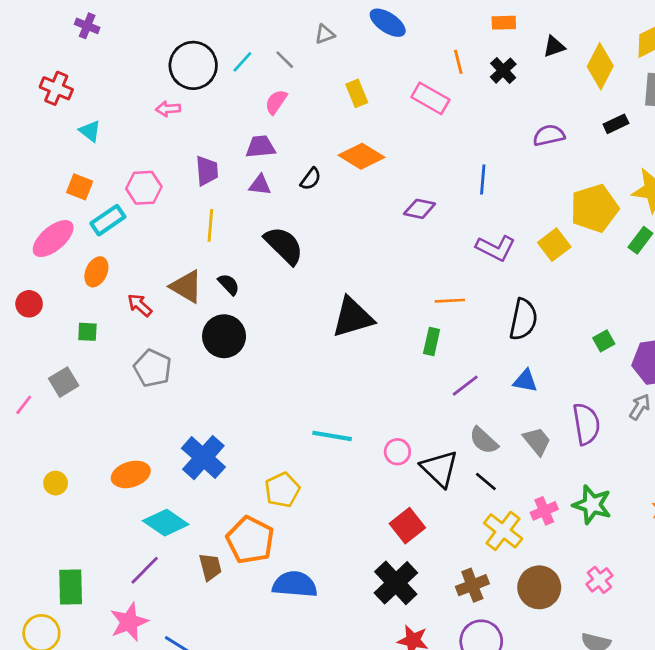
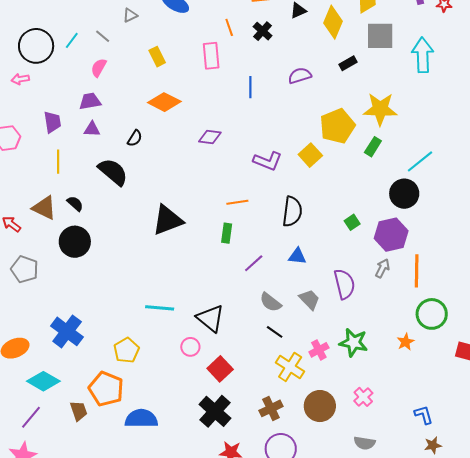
pink rectangle: (430, 98) -> (211, 56), turned 60
black semicircle: (311, 179) -> (135, 138), moved
blue line: (483, 180) -> (250, 87), moved
pink circle: (397, 452) -> (190, 347), moved
black triangle: (440, 469) -> (210, 318), moved

